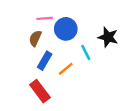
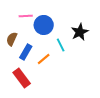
black star: (108, 37) -> (80, 32), turned 30
brown semicircle: (35, 38) -> (12, 39), moved

